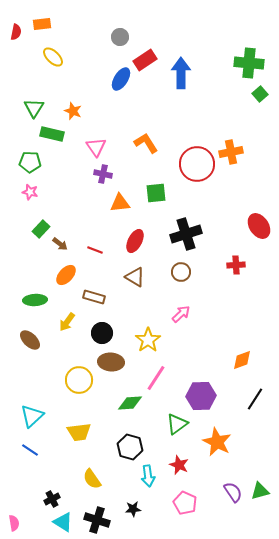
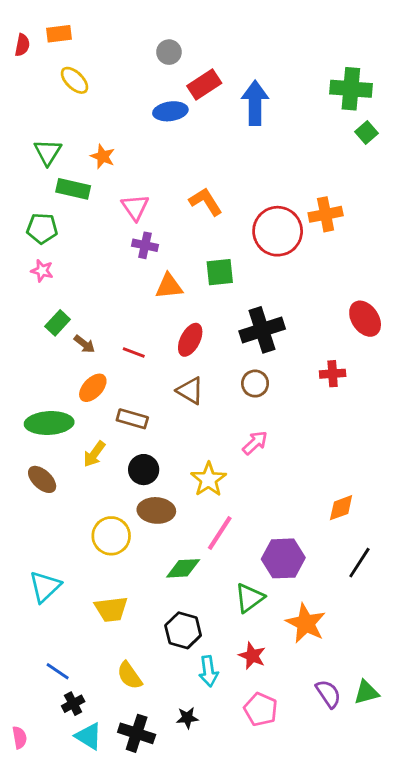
blue ellipse: (121, 79) -> (170, 111), turned 50
green ellipse: (35, 300) -> (49, 423), size x1.4
blue line: (30, 450) -> (58, 671), moved

